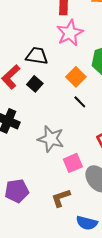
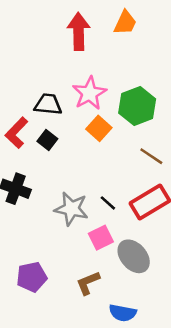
pink star: (70, 33) -> (89, 93), moved
black line: (80, 102) -> (108, 203), moved

